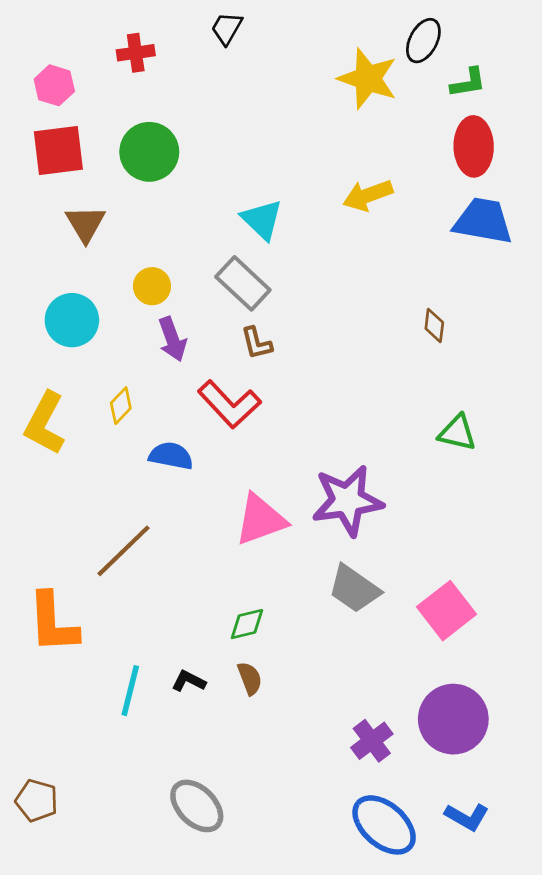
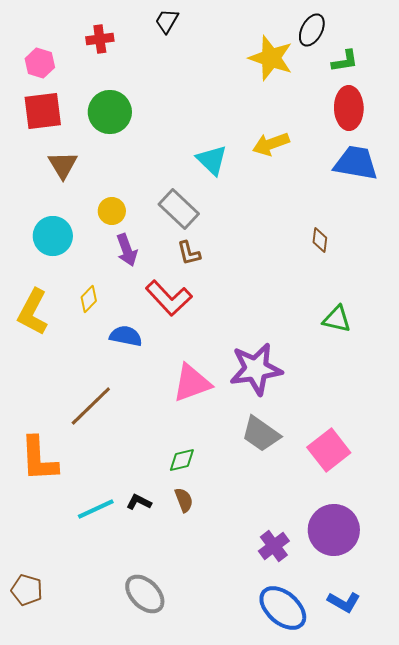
cyan triangle: (262, 220) -> (212, 160), moved
cyan line: (130, 691) -> (96, 509), turned 51

